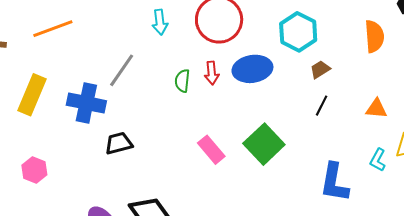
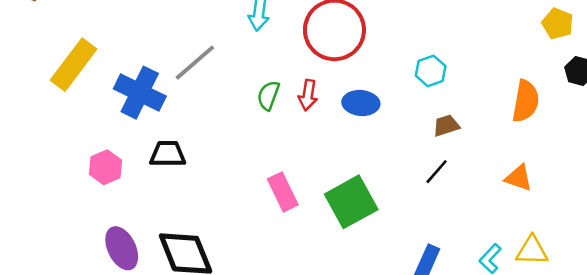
cyan hexagon: (298, 32) -> (431, 71), size x0.6
blue ellipse: (252, 69) -> (361, 103), size x0.7
orange triangle: (376, 109) -> (519, 178), moved
pink hexagon: (34, 170) -> (105, 167), moved

